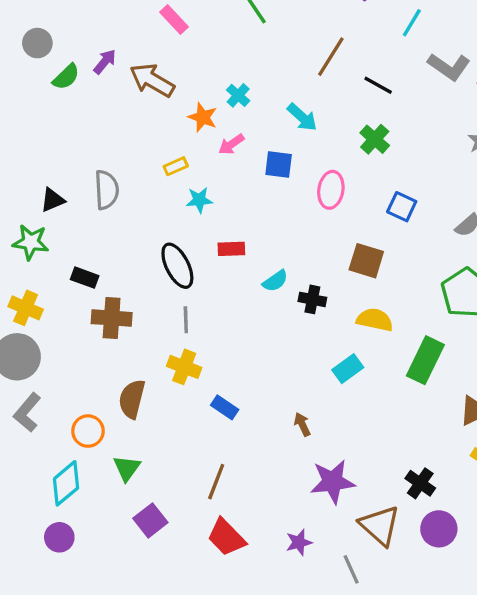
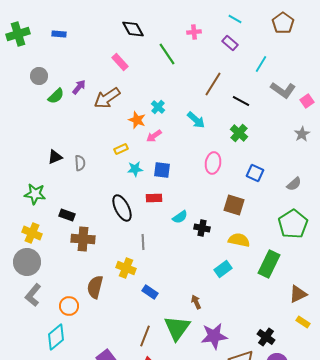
brown arrow: (152, 80) -> (107, 98), turned -64
blue square: (279, 165) -> (162, 170), moved
gray semicircle: (107, 190) -> (80, 163), size x0.7
black triangle: (53, 200) -> (55, 157), moved
gray line: (186, 320) -> (143, 242), moved
green triangle: (127, 468) -> (177, 328), moved, size x1.6

